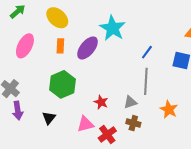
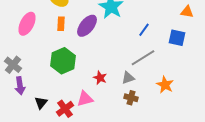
gray line: (146, 81) -> (143, 58), turned 55
black triangle: (49, 118) -> (41, 103), moved
red cross: (107, 135) -> (65, 109), moved

